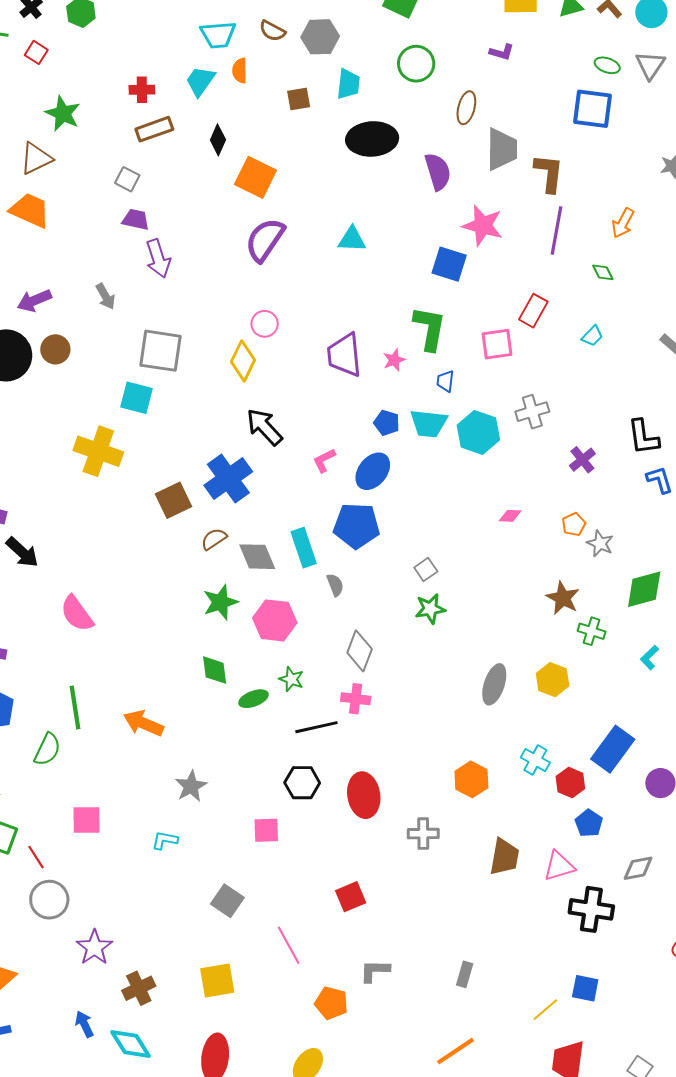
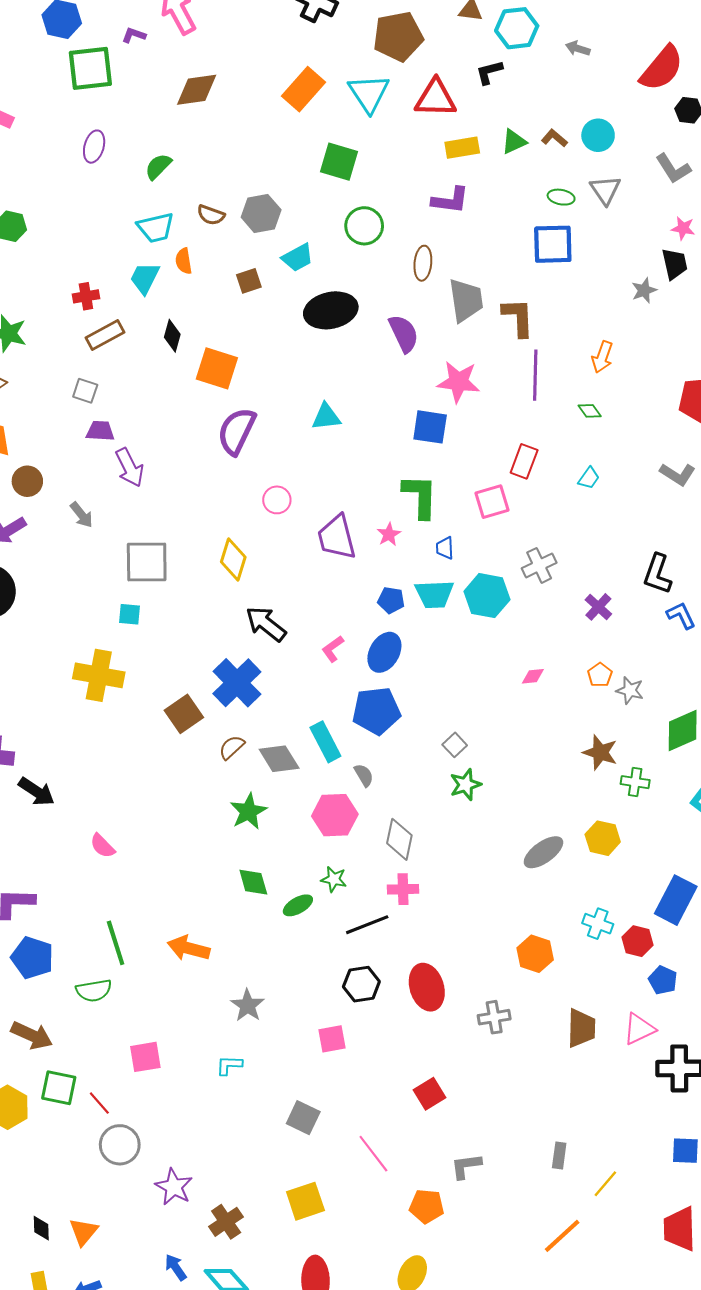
purple L-shape: (502, 52) -> (450, 200), size x1.5
cyan trapezoid: (348, 84) -> (298, 258), turned 64
pink circle: (265, 324) -> (277, 500), moved
brown circle: (55, 349) -> (27, 481), moved
cyan square: (137, 398) -> (130, 614), size x0.7
black L-shape: (643, 437) -> (658, 574), turned 36
pink semicircle: (77, 613) -> (102, 846), size x0.7
pink hexagon: (275, 620) -> (335, 815), moved
gray ellipse: (494, 684) -> (543, 852), turned 45
green semicircle: (47, 749) -> (94, 990), turned 64
yellow line: (545, 1010) -> (605, 1184), moved

